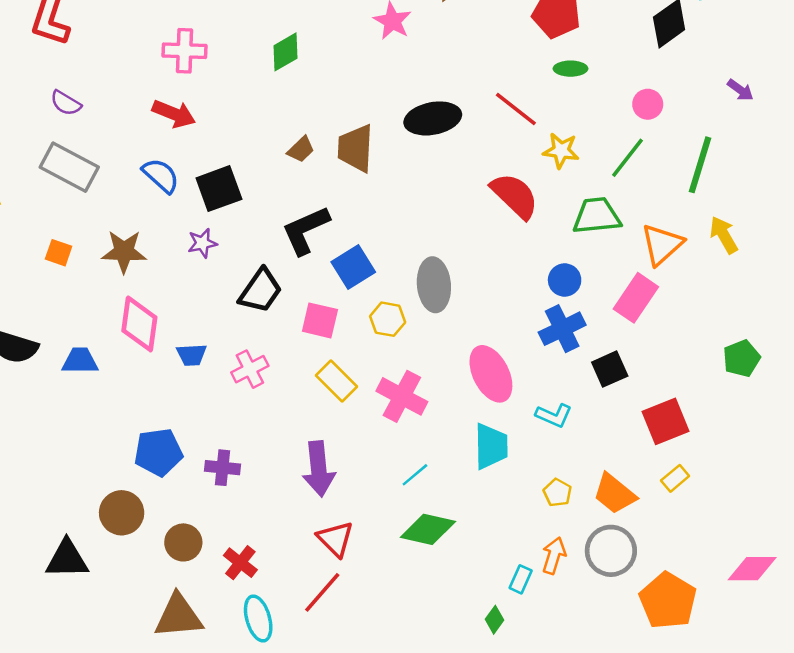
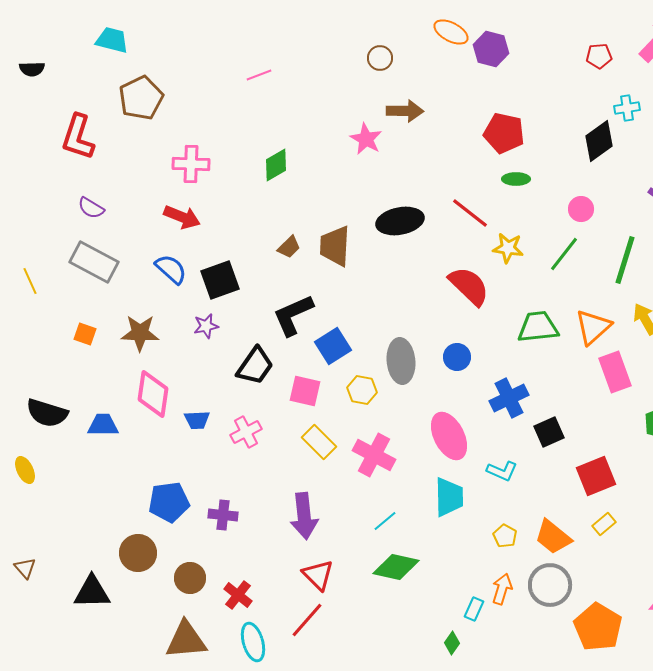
green trapezoid: (597, 216) -> (538, 327), moved
blue circle: (565, 280) -> (457, 357), moved
pink rectangle: (636, 298) -> (615, 372), moved, turned -54

